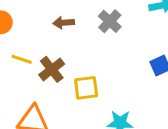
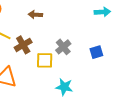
gray cross: (110, 21) -> (63, 47), moved

